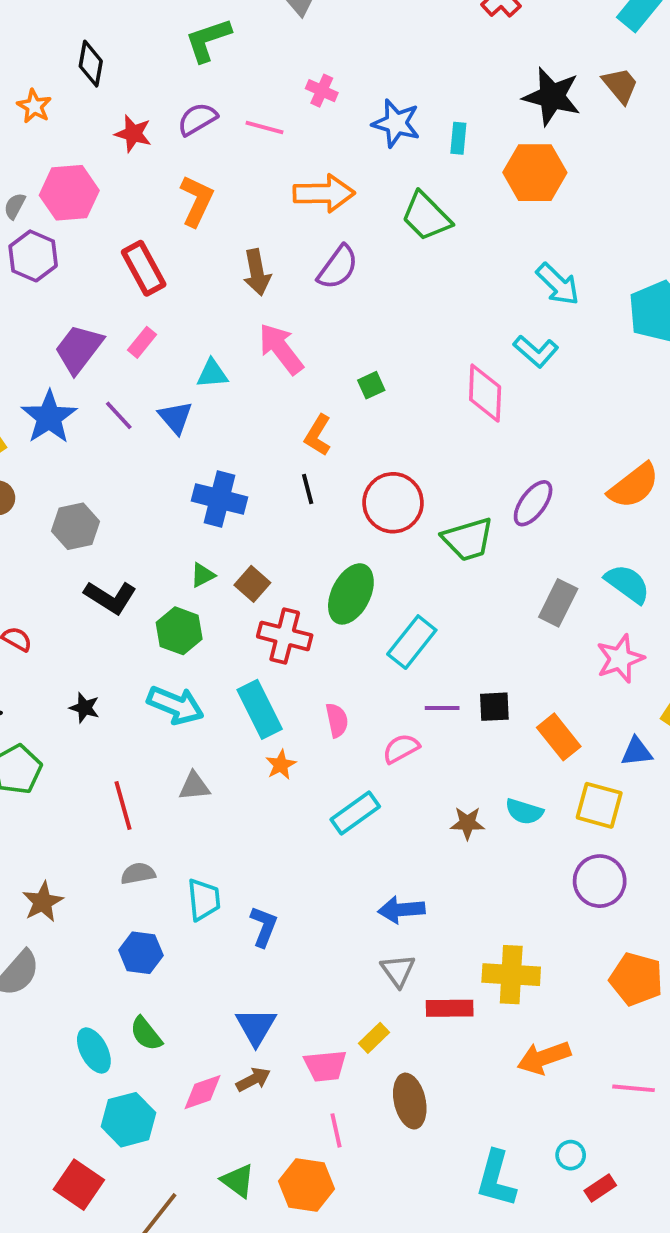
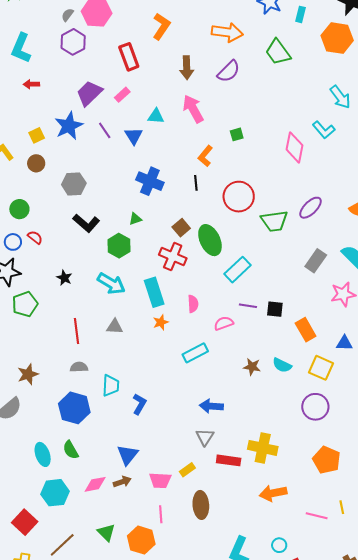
brown square: (252, 584) -> (181, 228), moved
green ellipse: (351, 594) -> (210, 240), turned -60
blue hexagon: (141, 953) -> (74, 408), size x1.4

